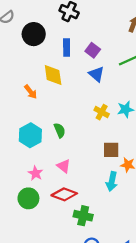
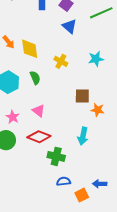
yellow diamond: (53, 75) -> (30, 49), moved
yellow cross: (102, 112) -> (61, 61), moved
cyan arrow: (112, 181) -> (83, 136), moved

